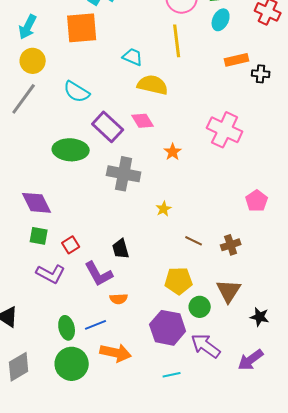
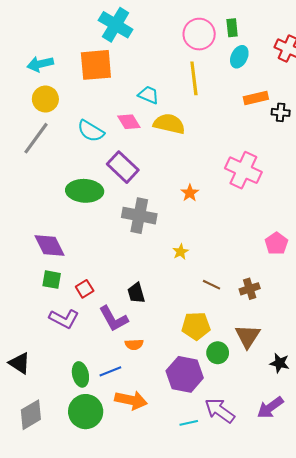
cyan arrow: (28, 27) -> (40, 64), turned 50
pink diamond: (143, 121) -> (129, 122), moved
purple arrow: (206, 346) -> (220, 411), moved

